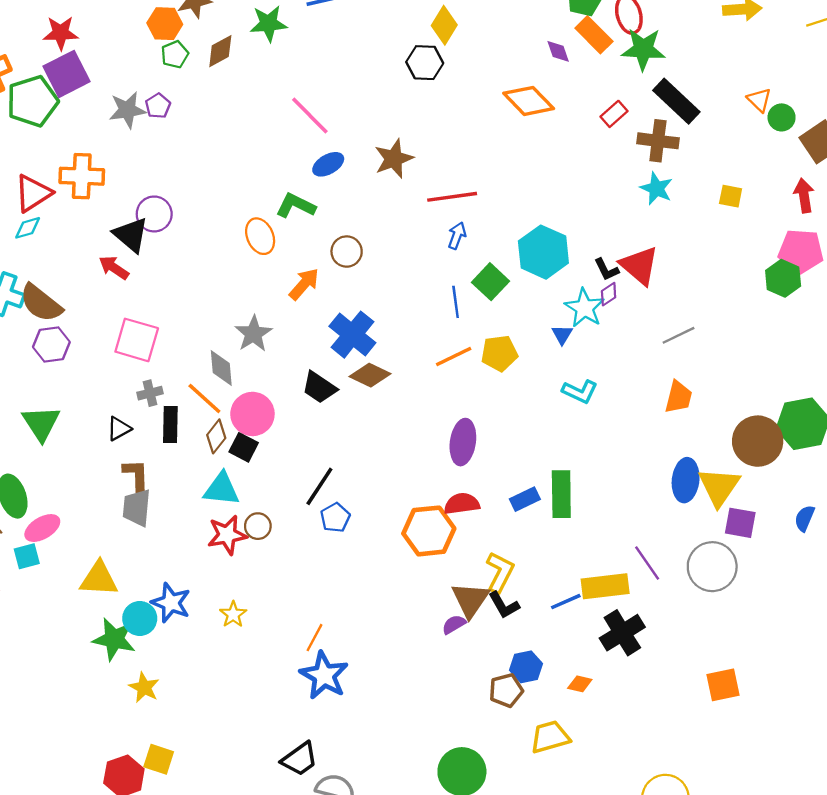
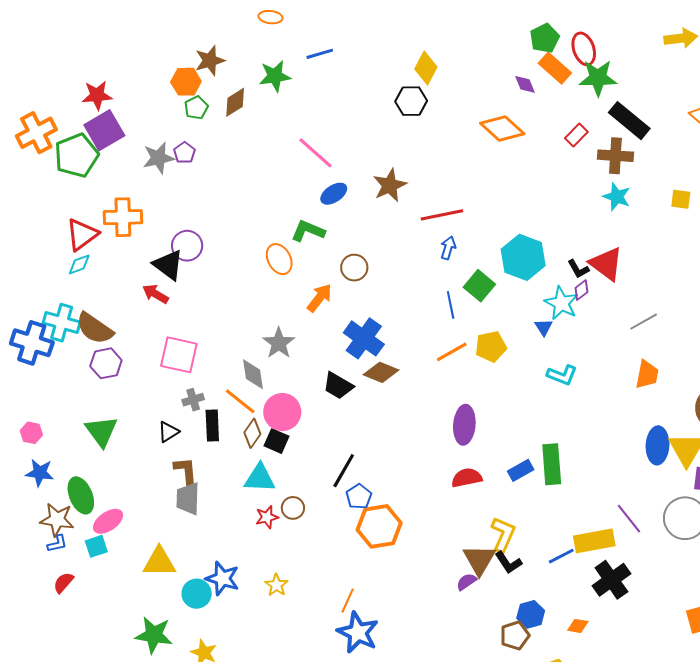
orange hexagon: (429, 531) -> (379, 526), moved
red star: (227, 535) -> (267, 517), size x0.7
green star: (114, 639) -> (154, 635), moved

